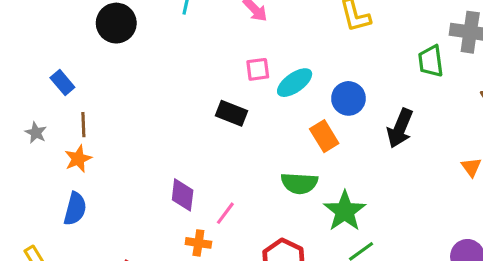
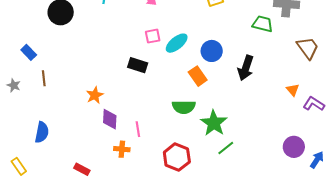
green trapezoid: (431, 61) -> (263, 24), turned 115
orange star: (78, 159) -> (95, 95), moved
pink line: (225, 213) -> (138, 129), turned -42

